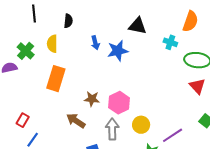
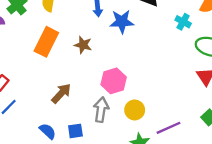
brown star: (92, 99) -> (83, 45), moved
brown arrow: (76, 121) -> (61, 93), turned 90

